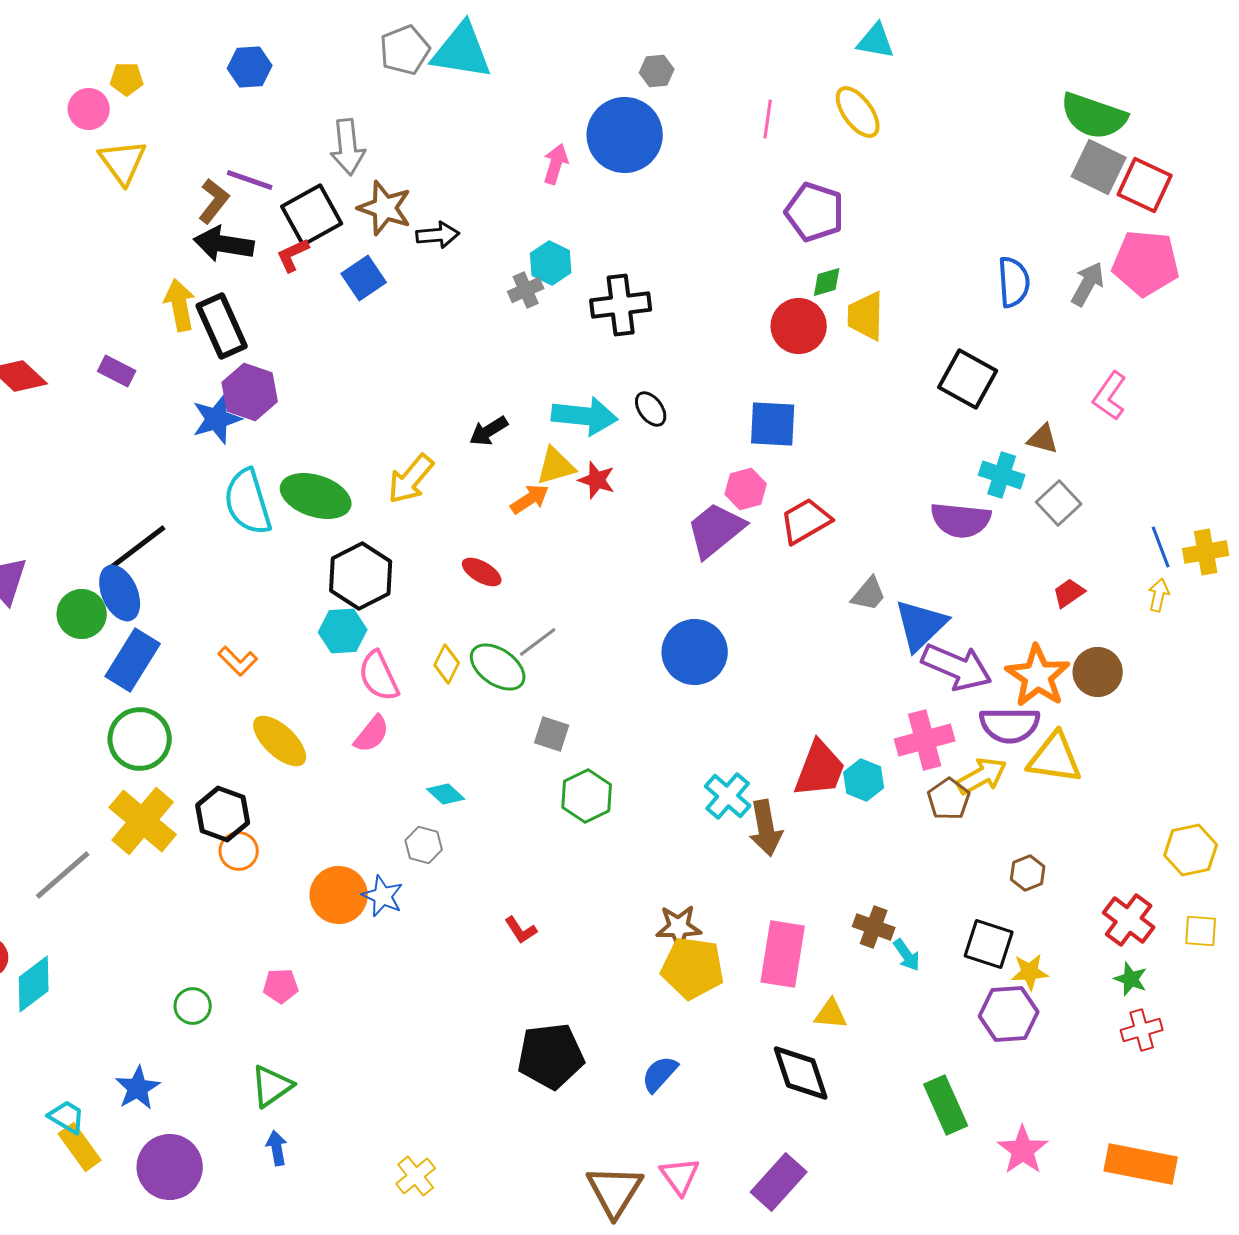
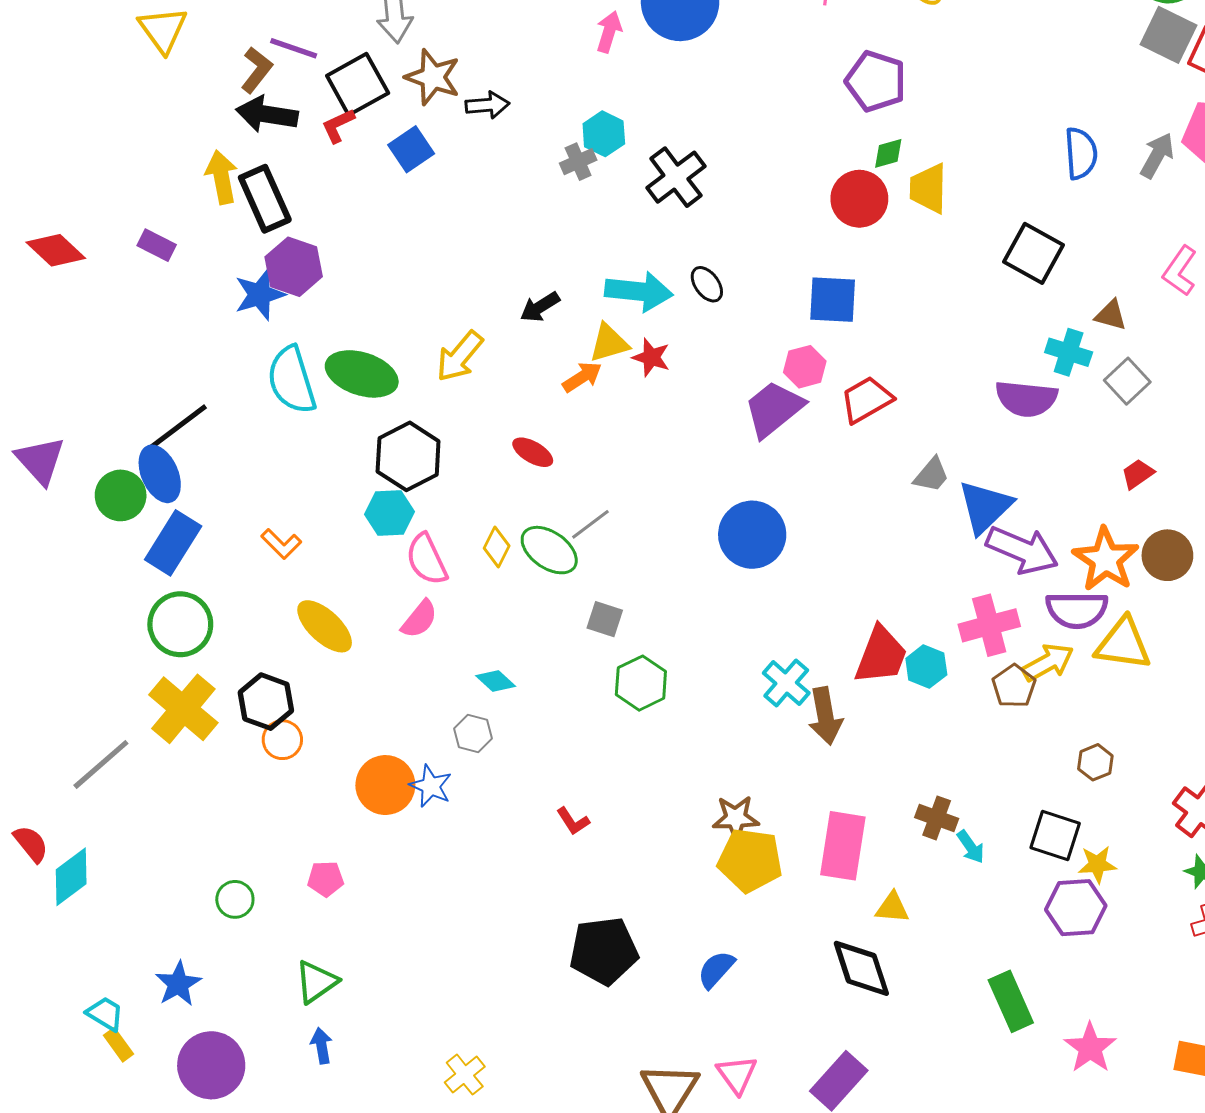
black cross: (621, 305) -> (676, 177), turned -30
yellow rectangle: (80, 1147) -> (119, 1045), size x0.7

